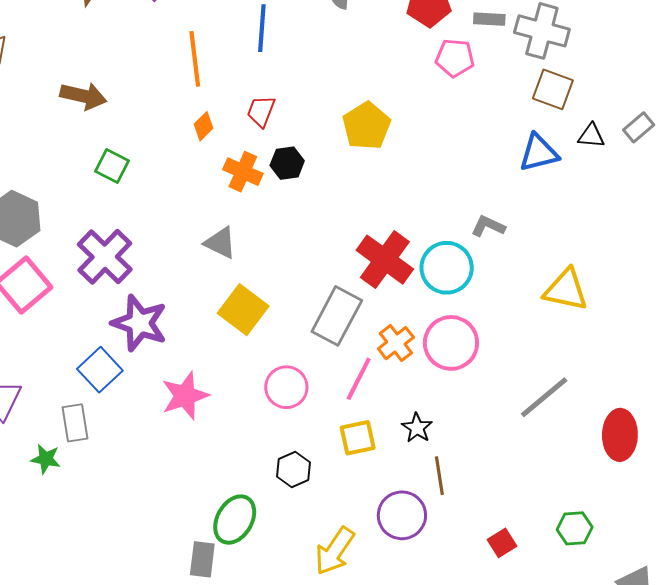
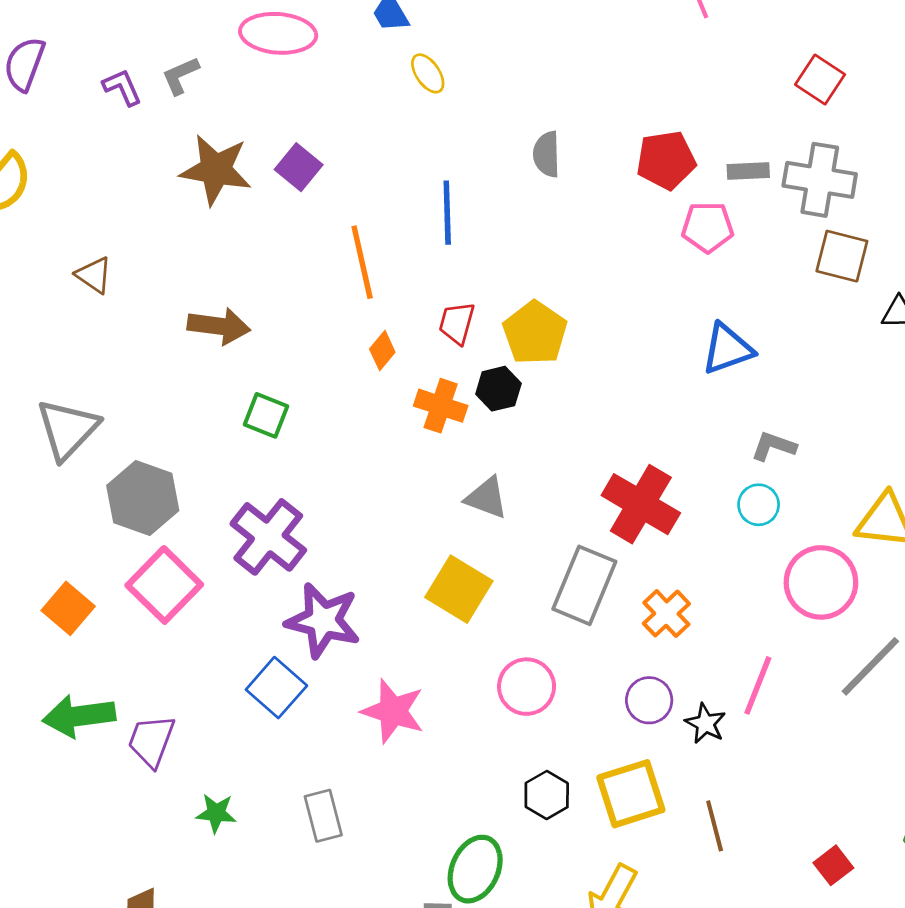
yellow pentagon: (367, 126) -> (535, 333), moved
blue triangle: (539, 153) -> (727, 349), moved
gray triangle: (220, 243) -> (487, 498), moved
cyan circle: (447, 268) -> (759, 505), moved, size x0.6
pink circle: (451, 343) -> (821, 582), moved
pink line: (359, 379) -> (758, 685), moved
pink star: (185, 396) -> (393, 711), turned -30
gray rectangle: (75, 423) -> (323, 816), moved
yellow square: (358, 438) -> (631, 794), moved, size x1.4
brown line: (439, 476) -> (715, 826), moved
purple circle: (402, 515) -> (649, 700), moved, size x0.7

